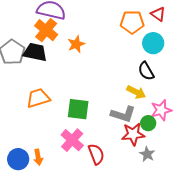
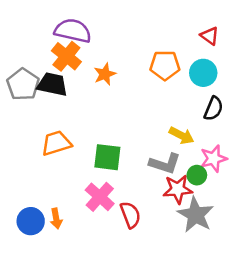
orange pentagon: (132, 22) -> (165, 65), moved
black semicircle: (146, 71) -> (213, 109), moved, turned -126
gray star: (147, 154) -> (196, 215), size x1.8

